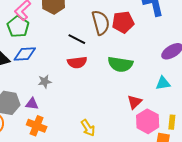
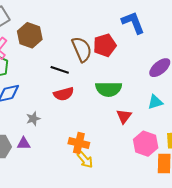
red triangle: (135, 102) -> (124, 116), moved
orange cross: (37, 126) -> (79, 143), moved

